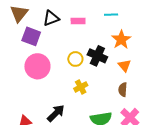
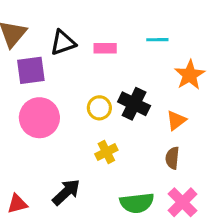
purple square: (31, 36) -> (31, 70), turned -30
orange star: (121, 40) -> (190, 75), moved
orange triangle: (124, 66) -> (176, 120), turned 32

